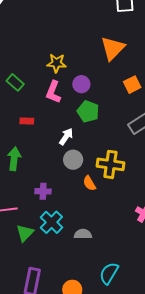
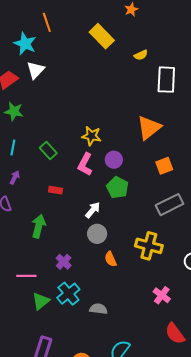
yellow cross: (110, 164) -> (149, 246), moved
purple cross: (43, 191) -> (64, 262), turned 35

